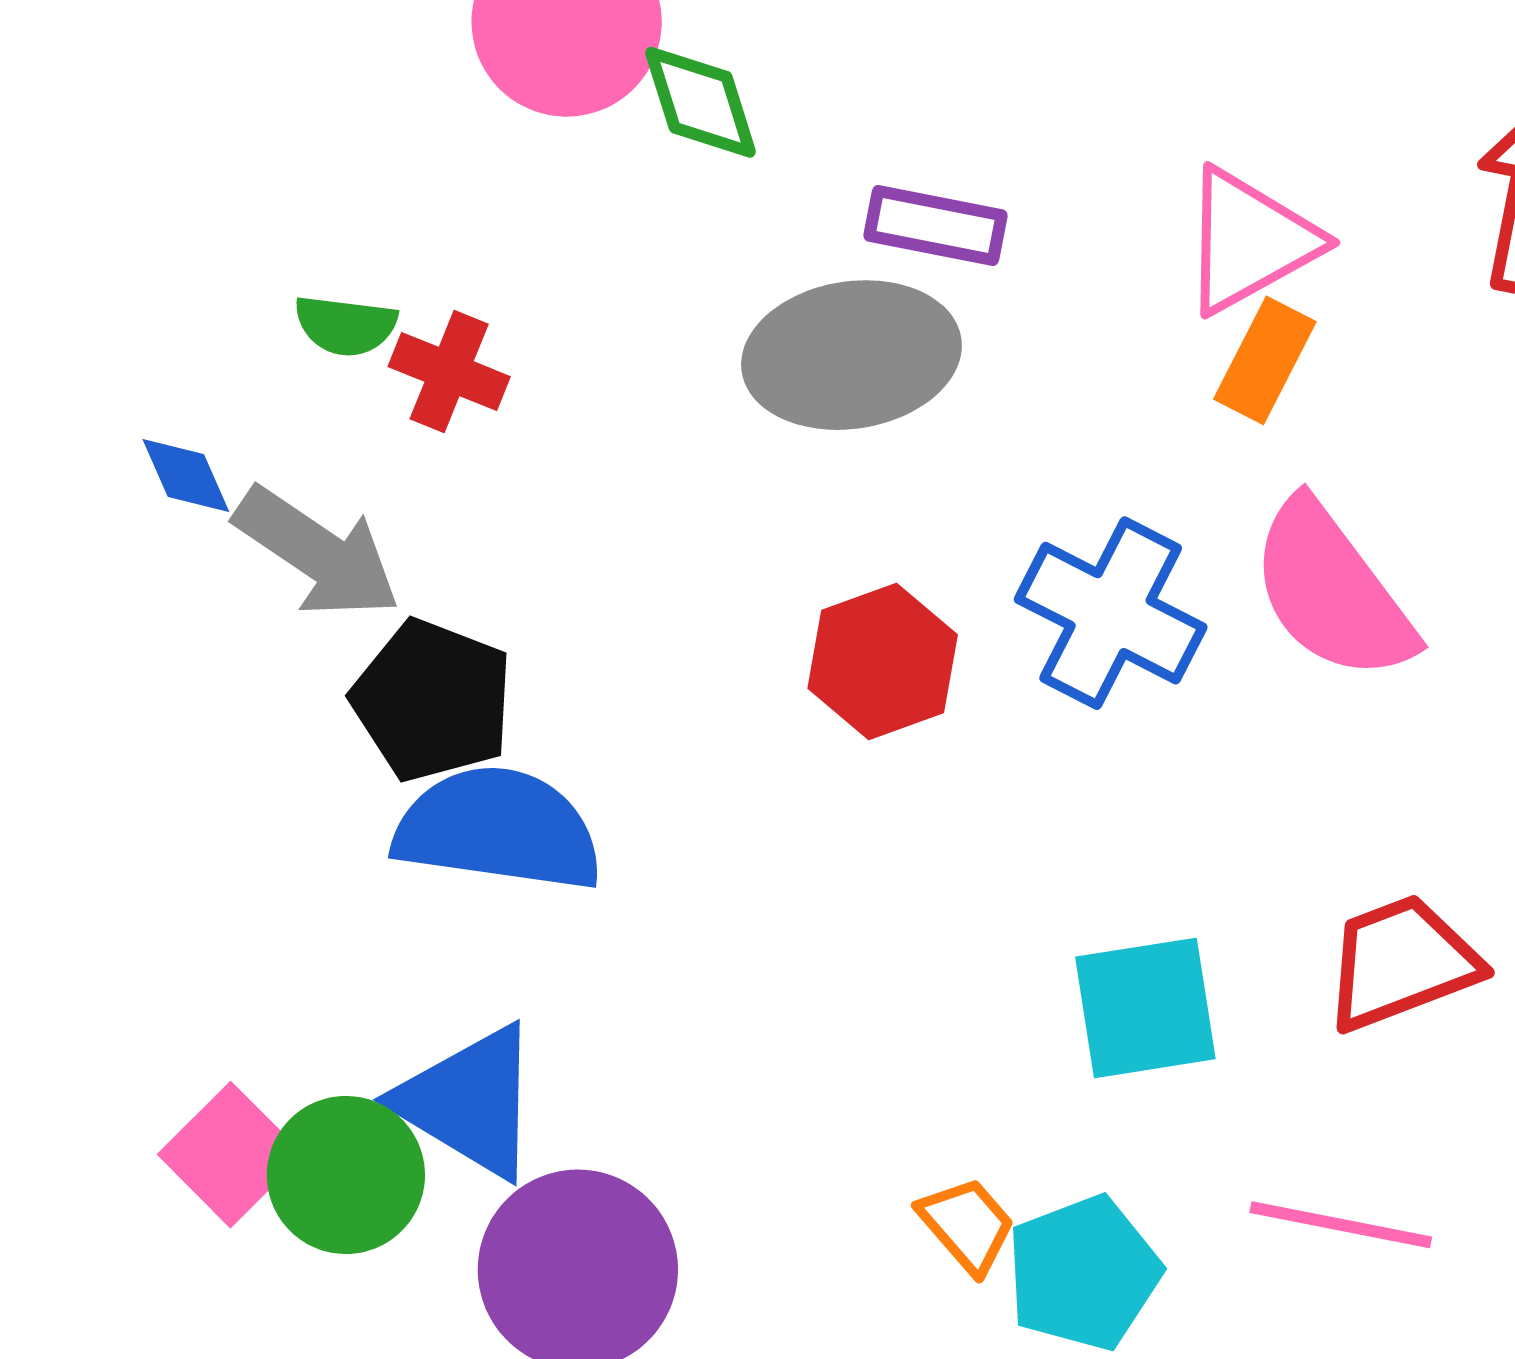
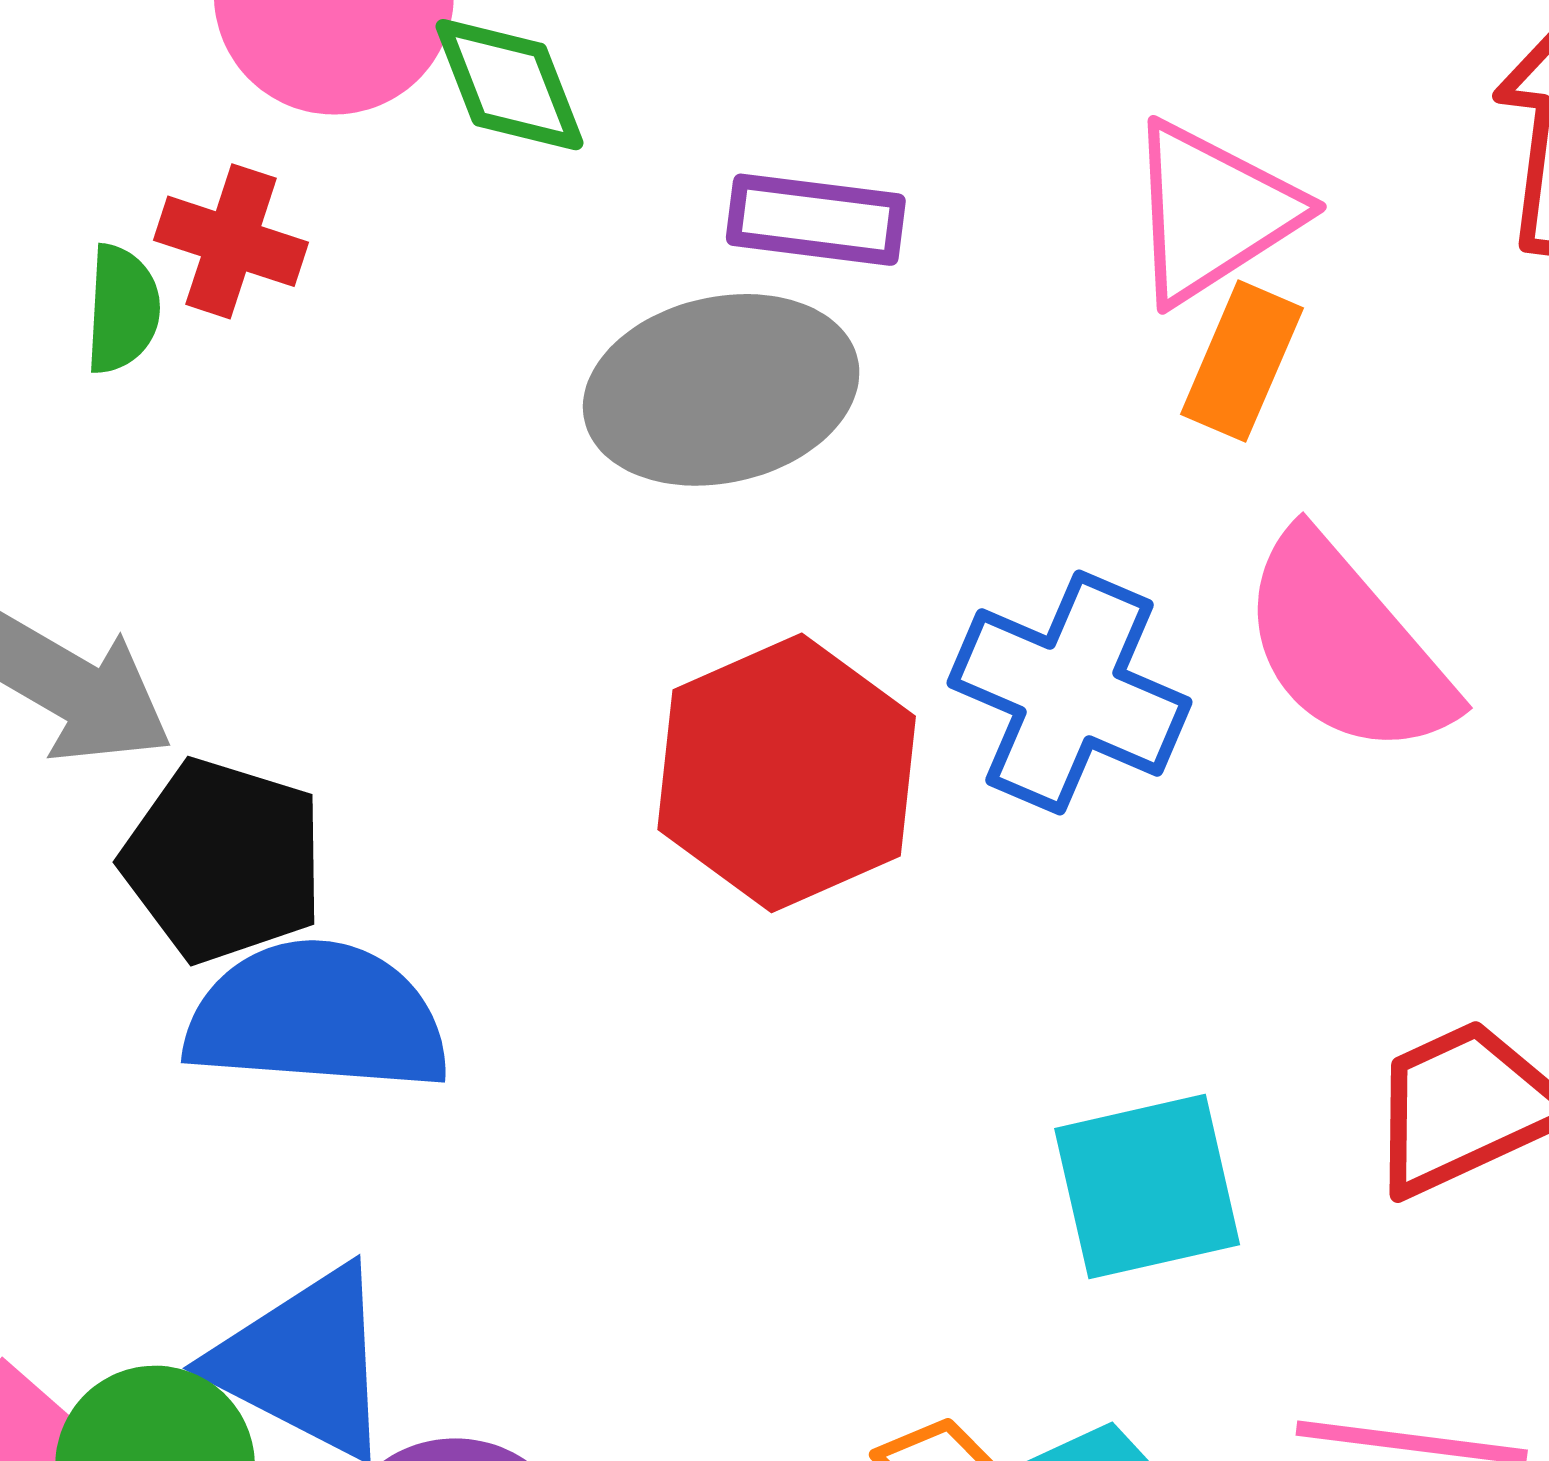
green semicircle: (346, 325) -> (122, 309), moved, turned -90
red cross: (449, 372) -> (231, 241), moved
red hexagon: (883, 661) -> (787, 773), size x1.4

